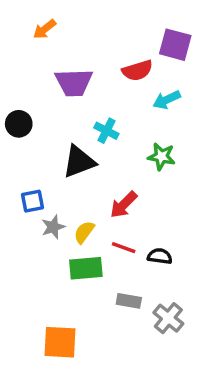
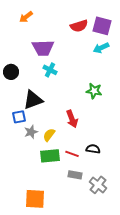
red semicircle: (137, 70) -> (79, 26), moved
cyan arrow: (167, 100) -> (101, 48), moved
cyan cross: (106, 131) -> (50, 70), moved
black triangle: (79, 162) -> (33, 100), moved
red arrow: (124, 205) -> (72, 119), turned -66
red line: (124, 248) -> (72, 154), moved

